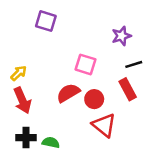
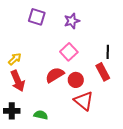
purple star: (121, 36) -> (72, 21), moved
pink square: (85, 64) -> (69, 52), turned 30
black line: (134, 64) -> (108, 52), turned -72
black cross: (26, 138) -> (12, 111), moved

